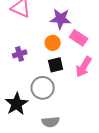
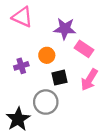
orange circle: (53, 43) -> (47, 55), moved

